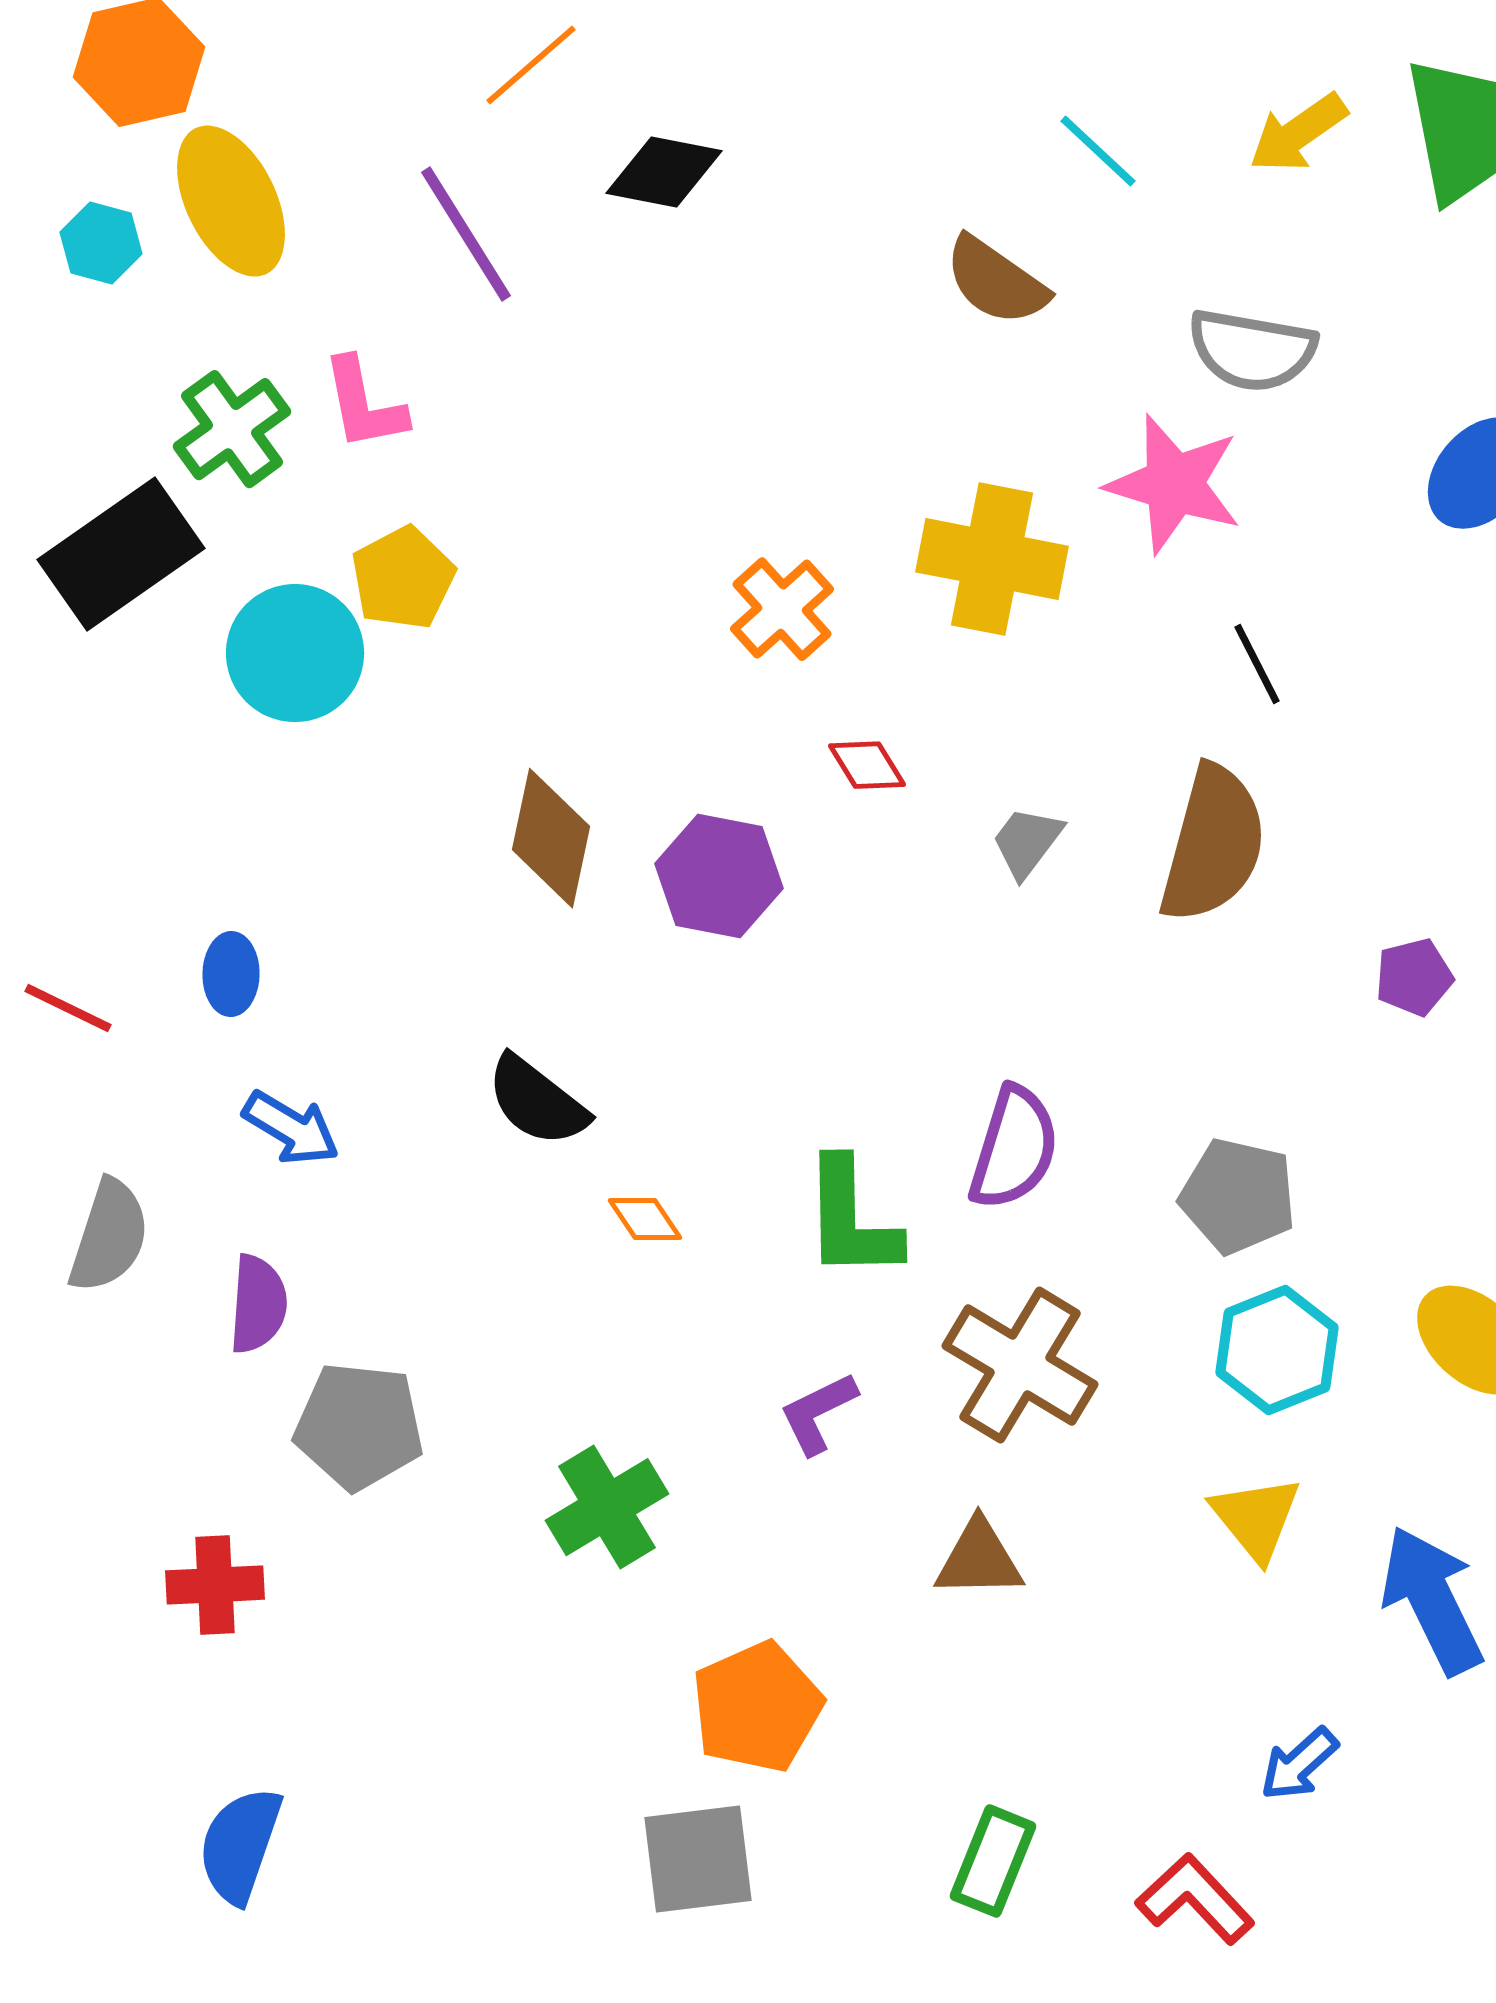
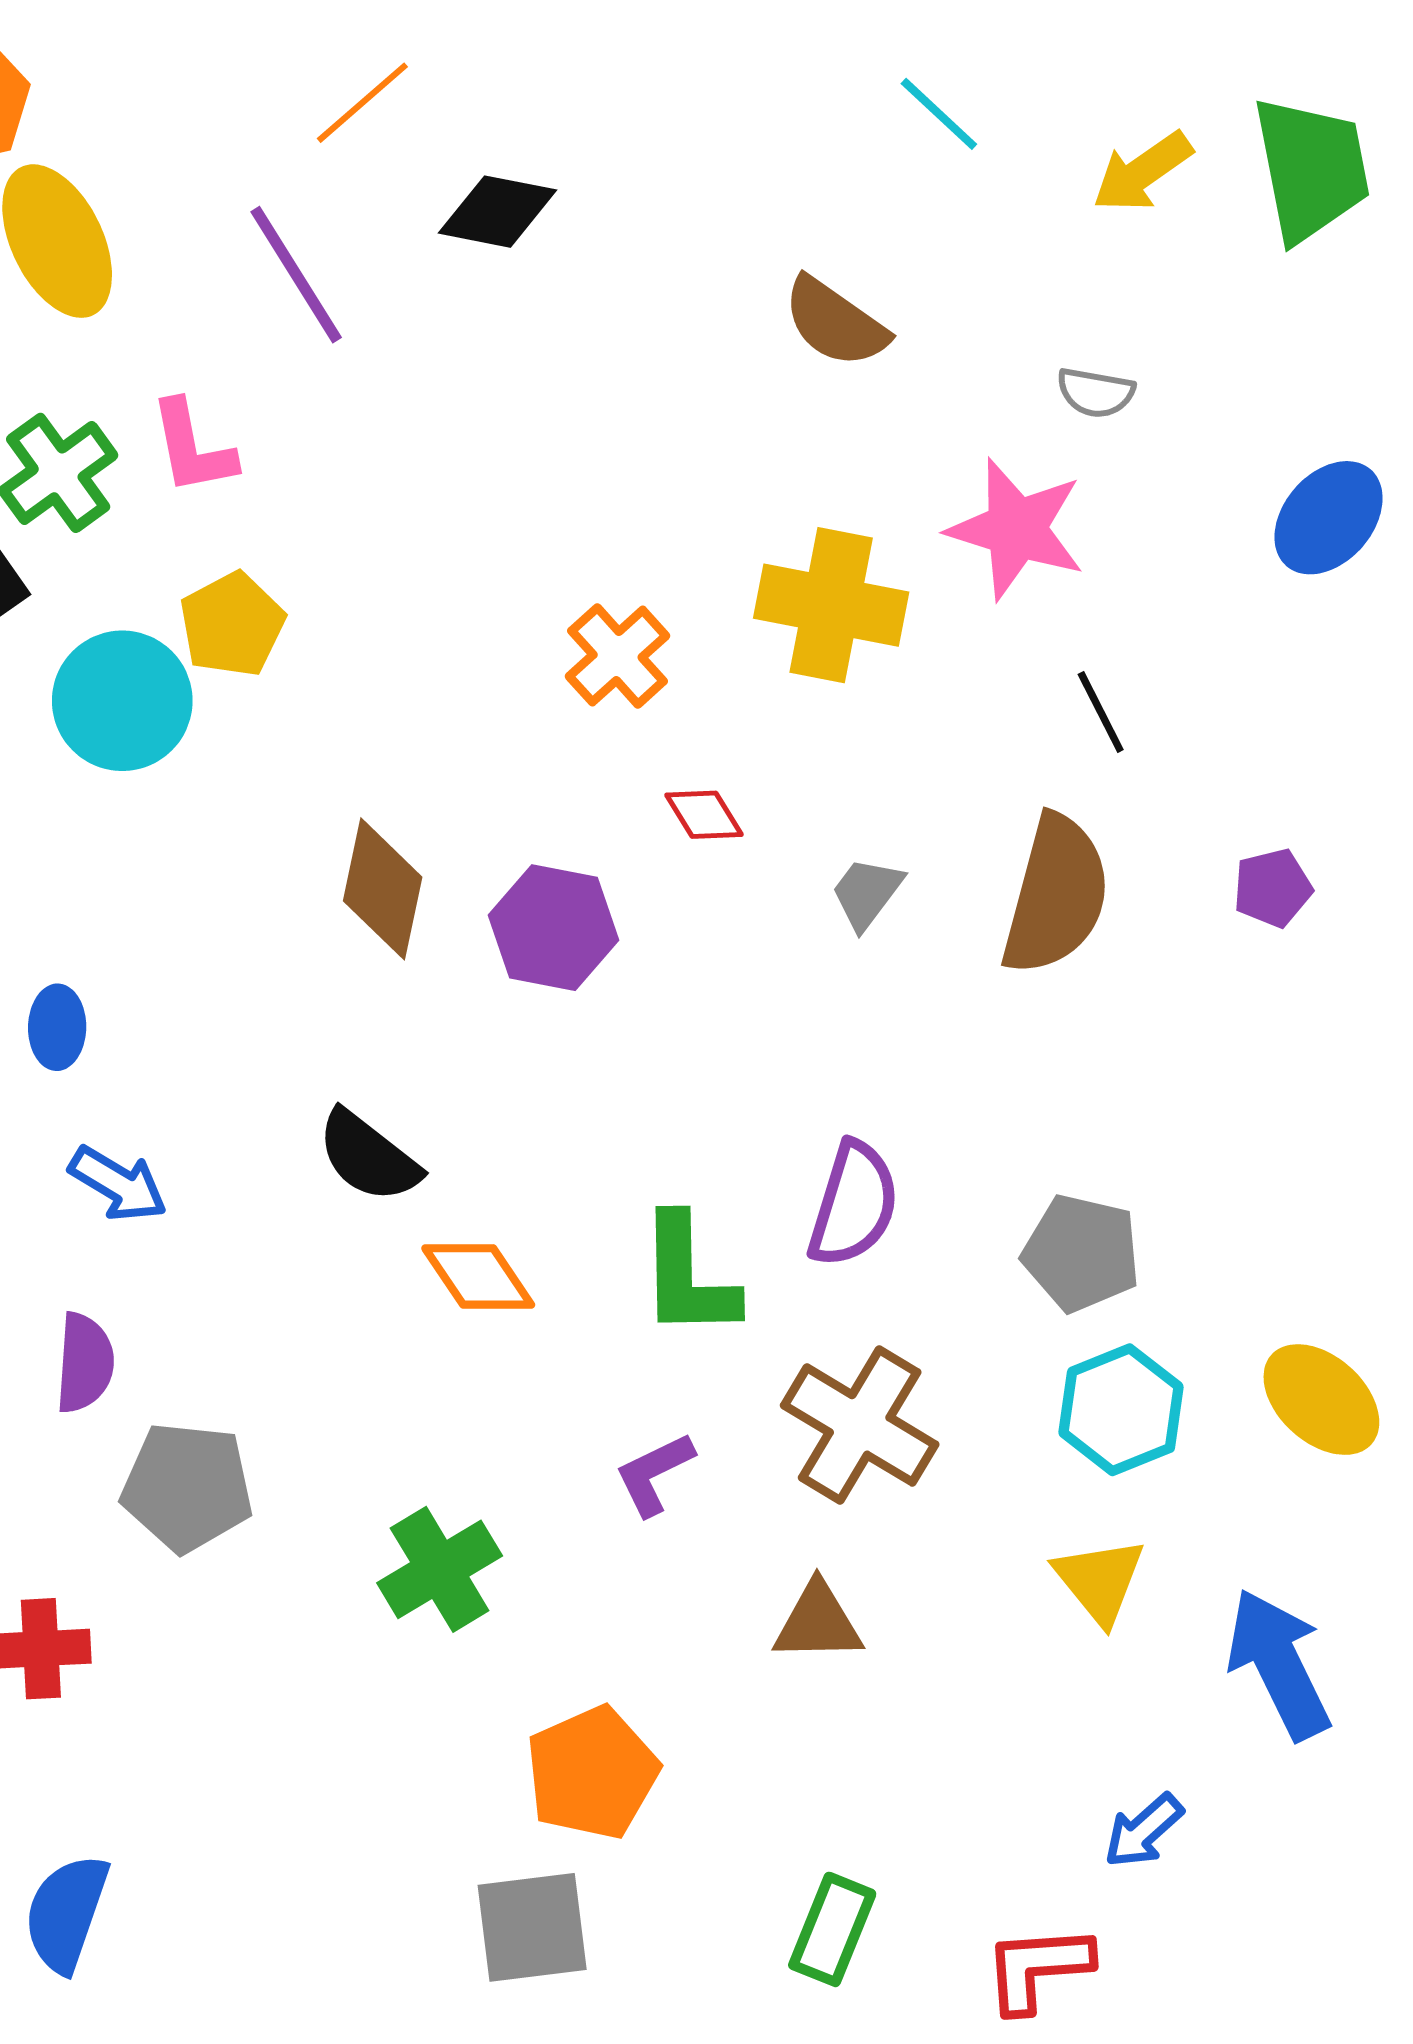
cyan line: (1098, 151) -> (939, 114), moved
gray semicircle: (1252, 350) -> (1096, 393), size x0.6
purple pentagon: (1414, 977) -> (1273, 888), moved
orange diamond: (645, 1219) -> (478, 1276), size x1.5
red L-shape: (1195, 1899) -> (1038, 1968), turned -51

